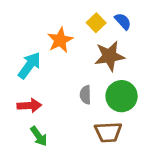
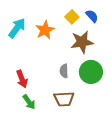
cyan arrow: (29, 65) -> (17, 28), moved
red arrow: (29, 105) -> (22, 79), turned 72
brown trapezoid: (108, 132) -> (64, 99), moved

